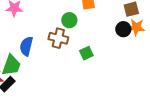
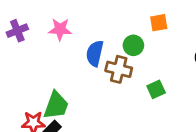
blue semicircle: (26, 46) -> (95, 53), moved

